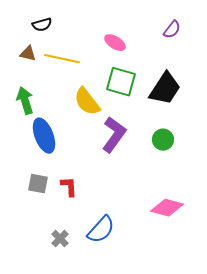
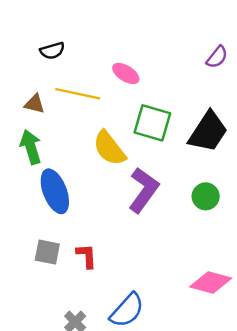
pink ellipse: (115, 43) -> (126, 73), moved
brown triangle: (28, 54) -> (35, 104), moved

